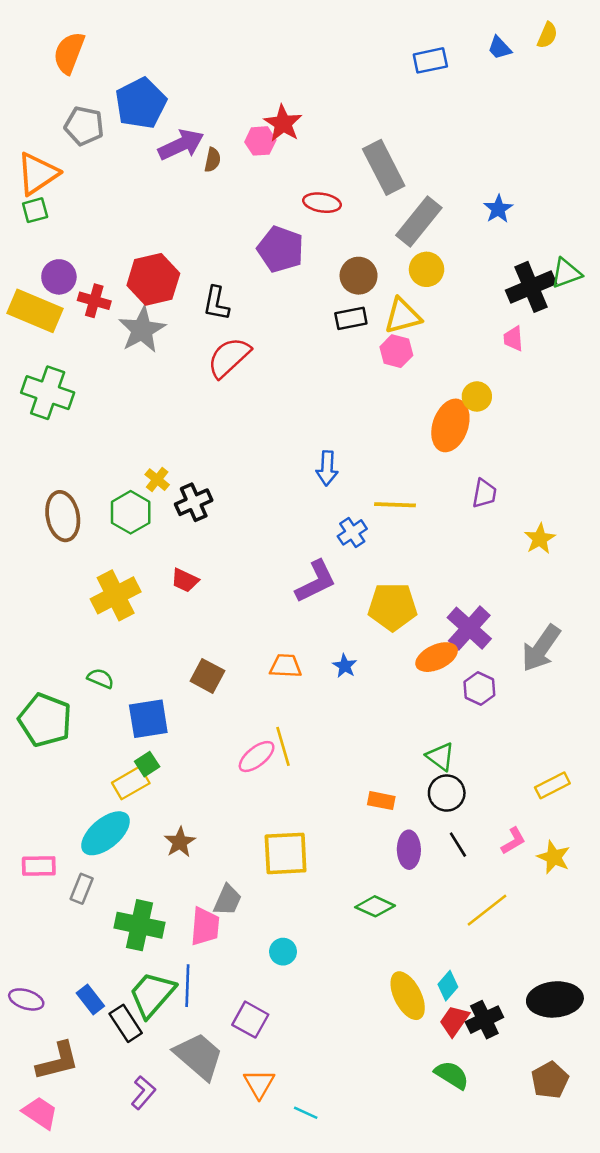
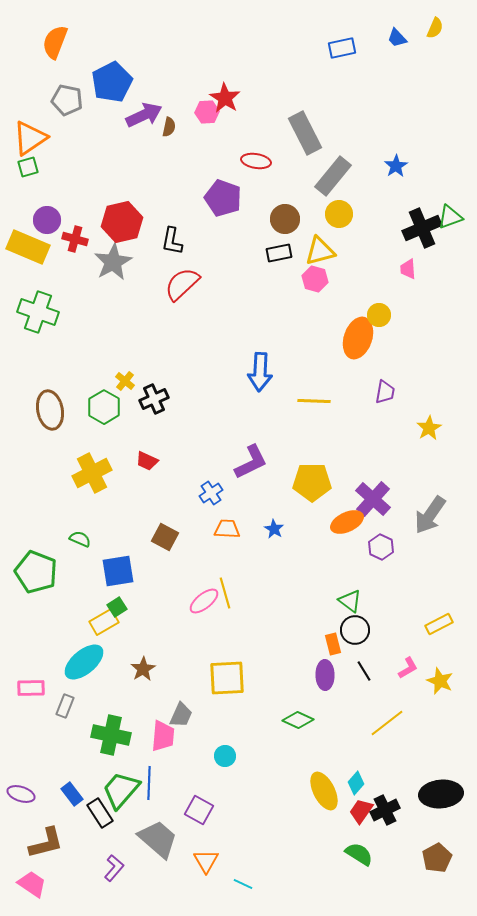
blue arrow: (327, 468) -> (260, 372), size x1.4
blue cross: (352, 532) -> (211, 493), moved
orange rectangle: (381, 801) -> (333, 644), moved, turned 65

